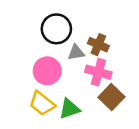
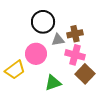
brown cross: (98, 45) -> (75, 34), turned -35
yellow trapezoid: (42, 104) -> (15, 70), moved, turned -75

